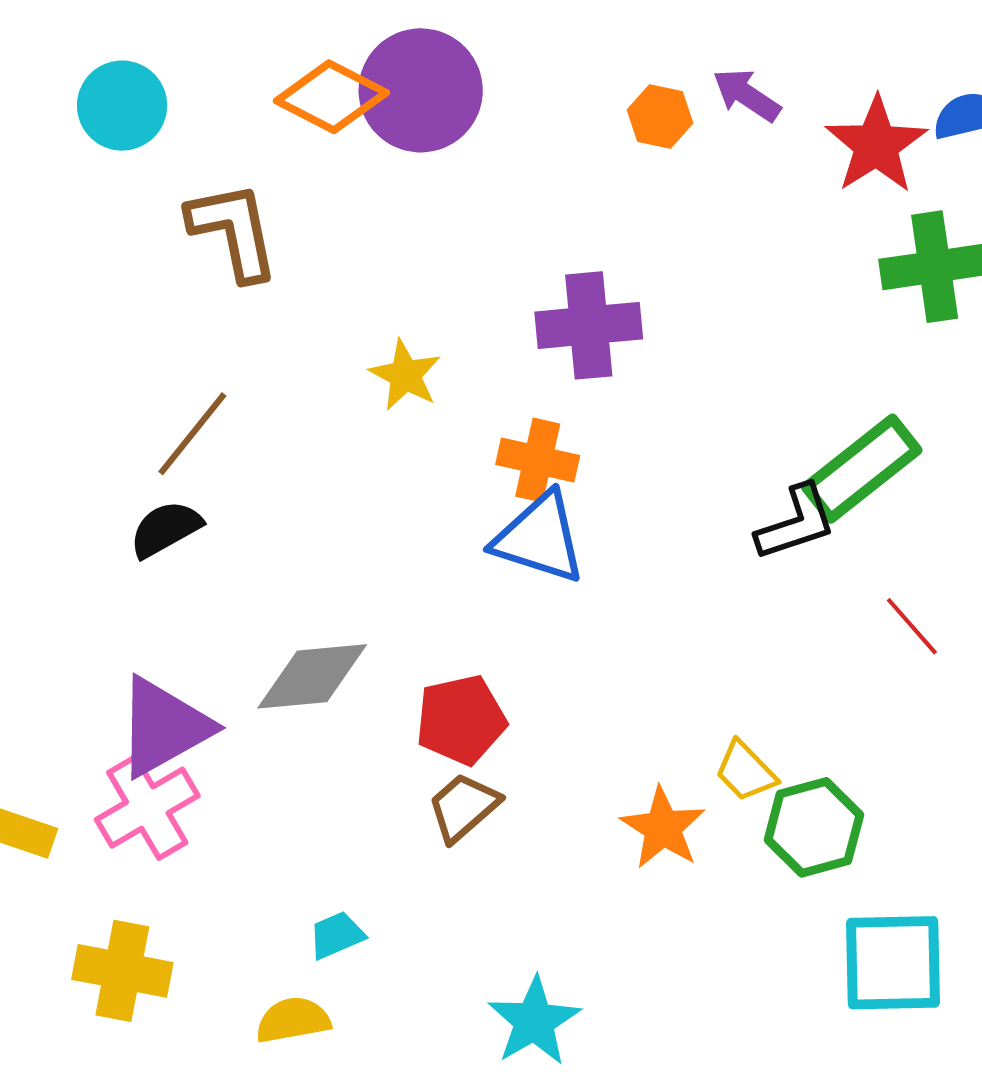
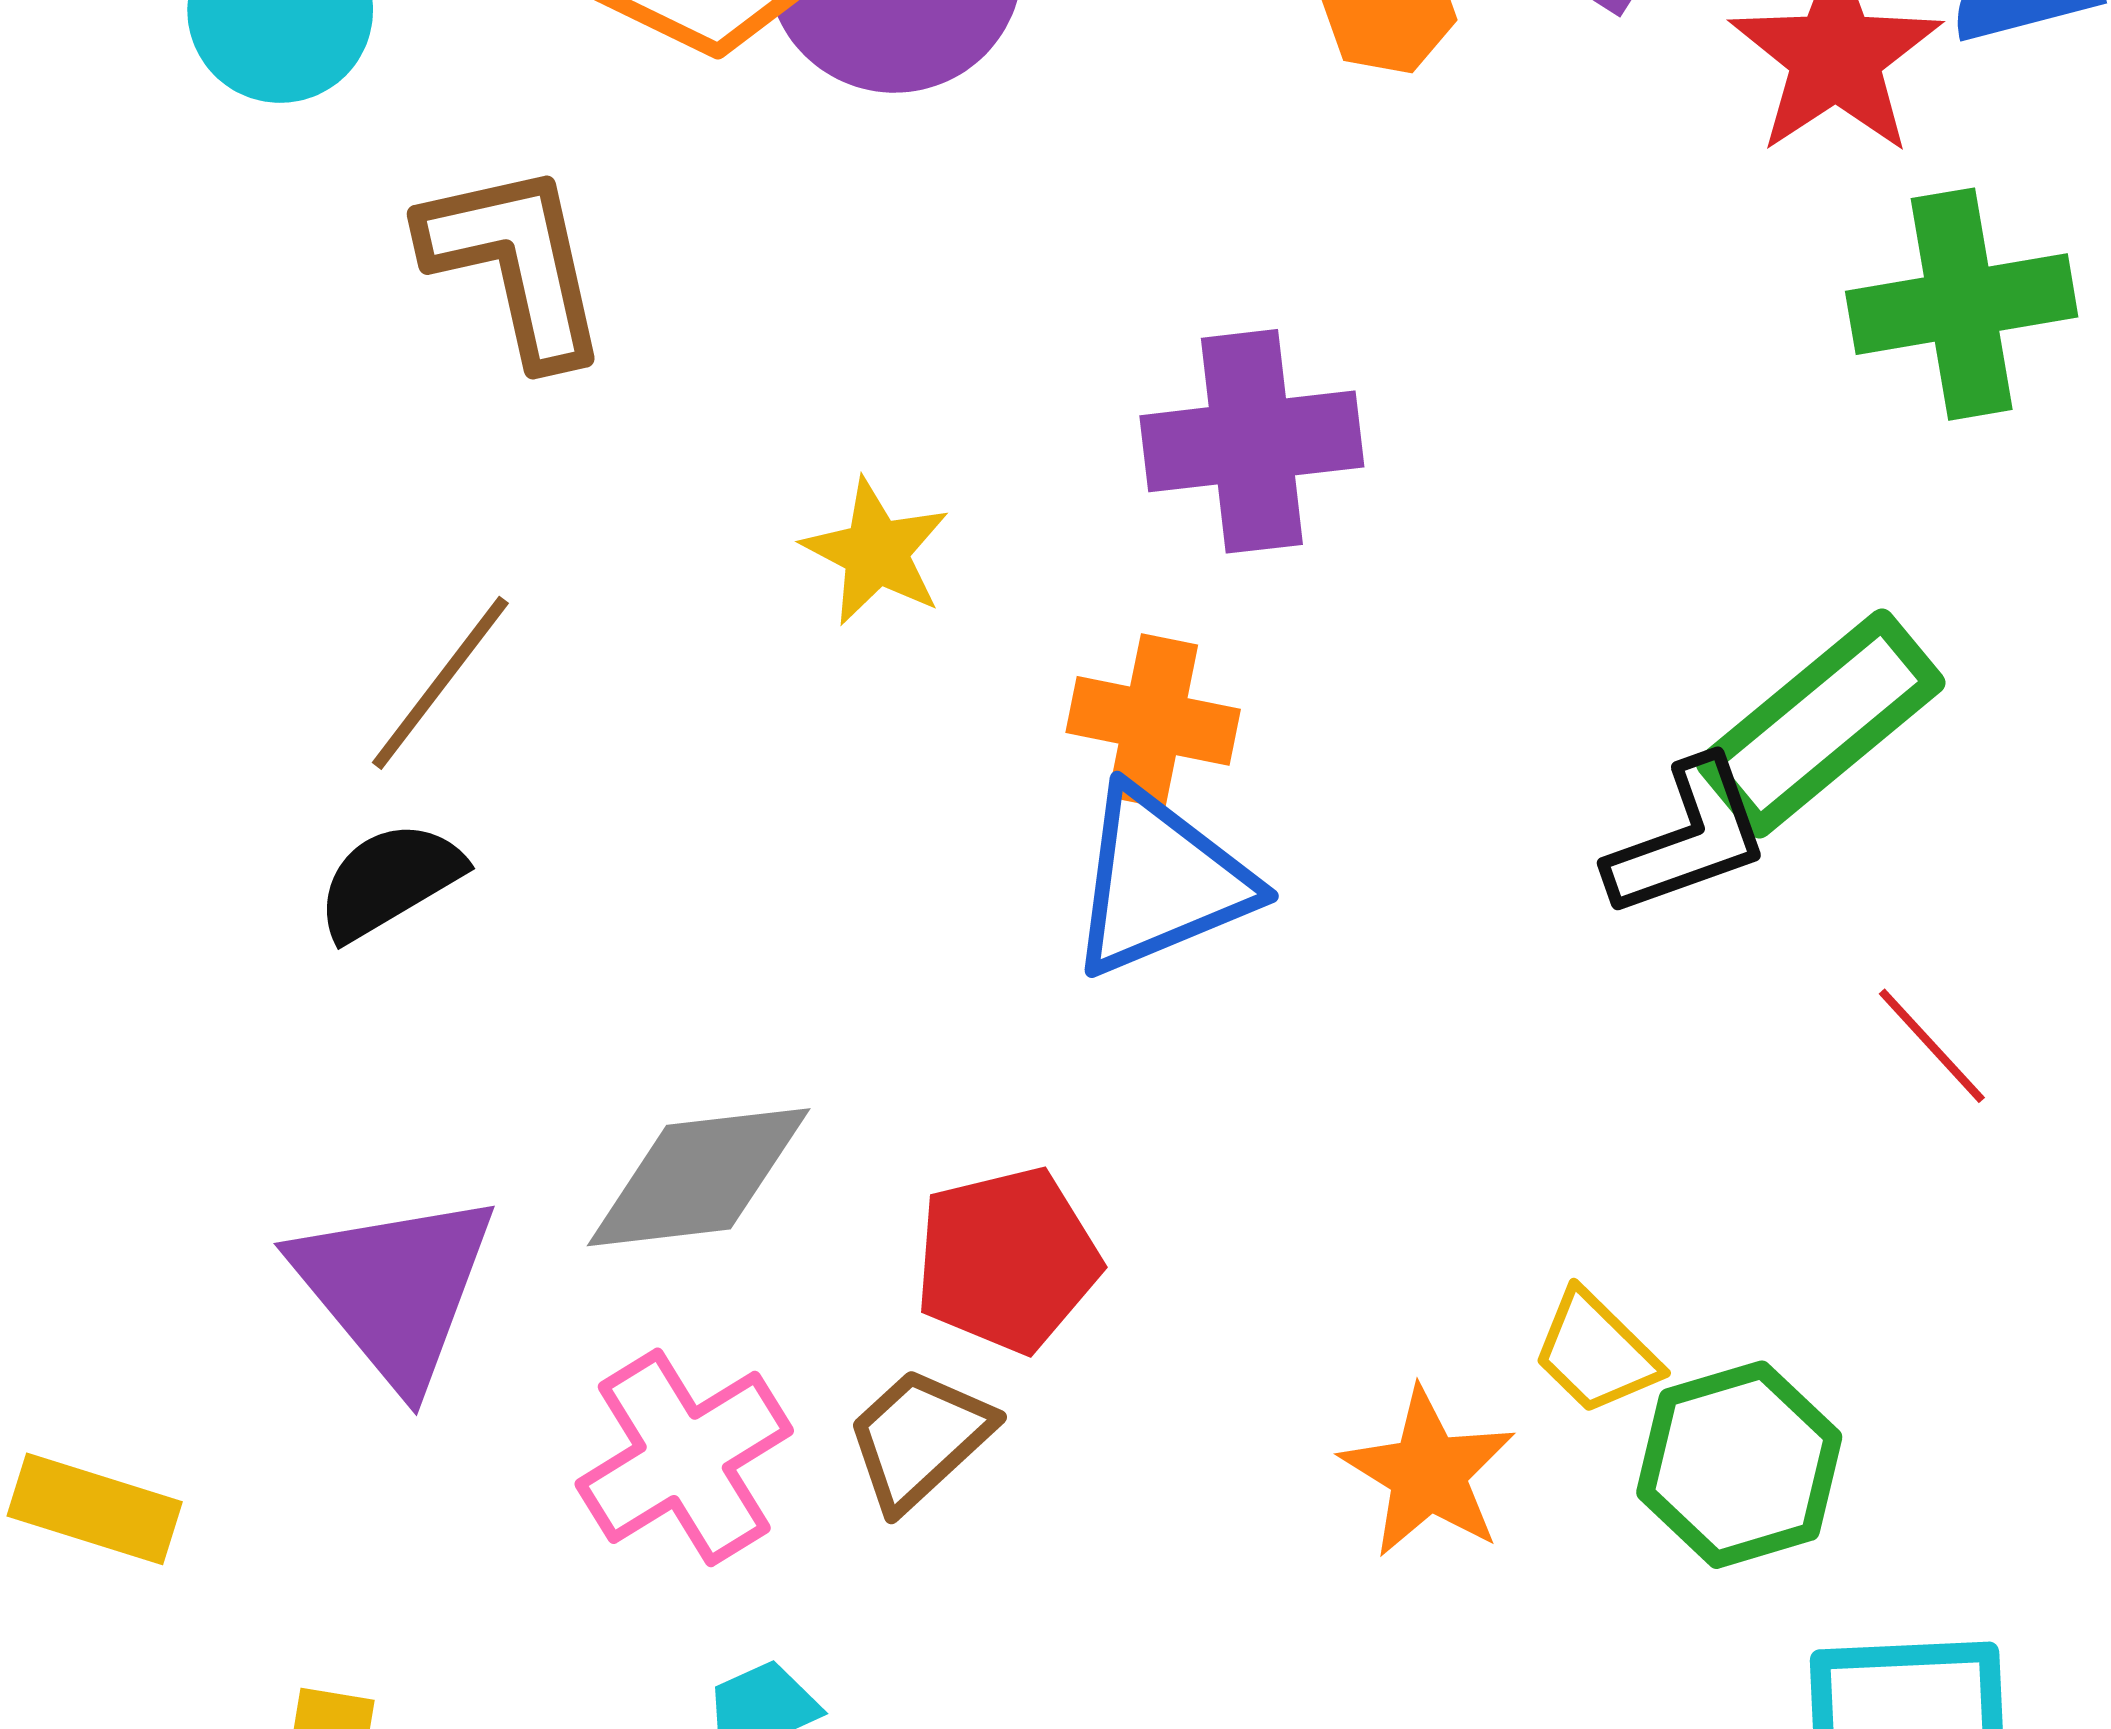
blue triangle: (539, 538) -> (1160, 882), turned -39
purple triangle: (164, 727) -> (395, 1288), turned -39
brown trapezoid: (463, 807) -> (919, 1438), moved
pink cross: (147, 808) -> (684, 1457), moved

